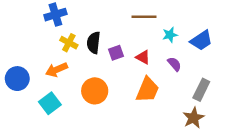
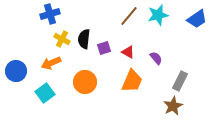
brown line: (144, 17) -> (129, 16), turned -50
cyan star: (170, 35) -> (158, 15), moved, size x1.5
blue trapezoid: (201, 40) -> (197, 19), moved

